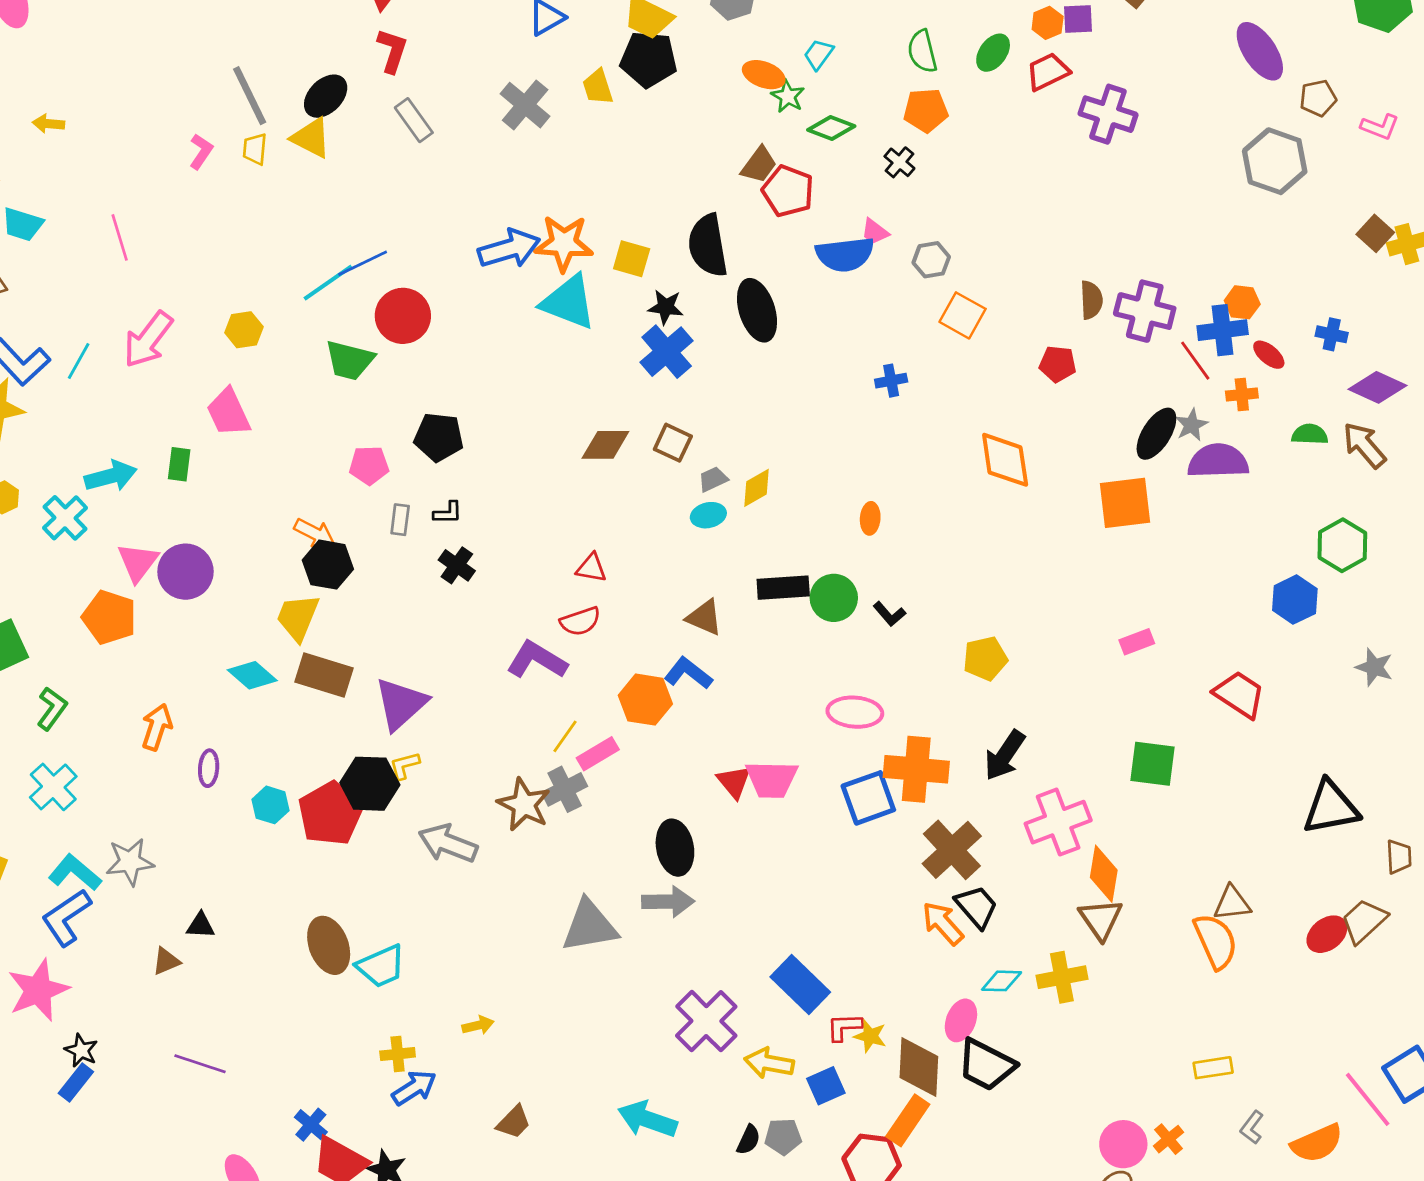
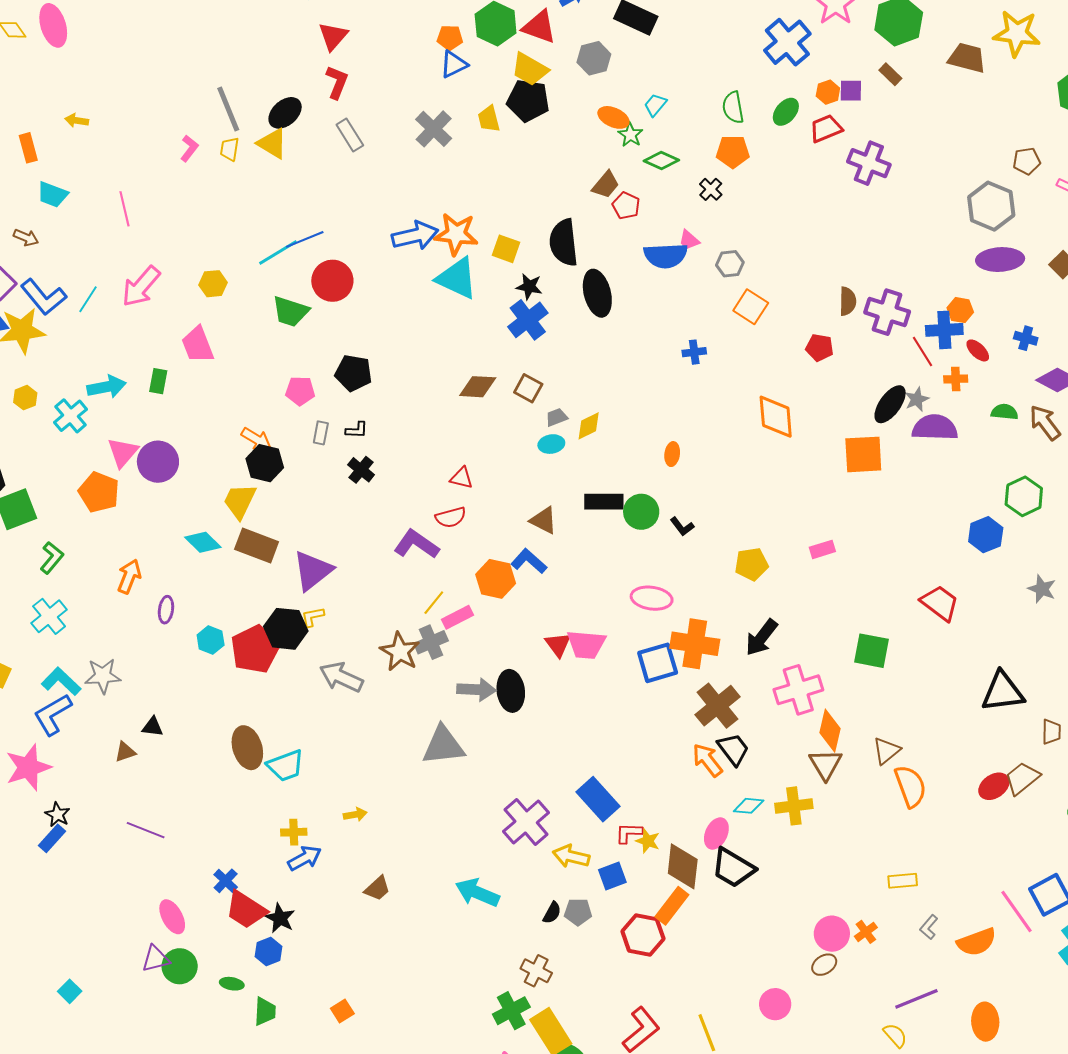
purple ellipse: (1260, 51) -> (1000, 260), moved, turned -63
red pentagon: (788, 191) -> (626, 206), size x0.7
pink rectangle: (1137, 642) -> (822, 549), moved
gray arrow: (668, 902) -> (476, 690), moved
brown triangle: (1232, 903) -> (886, 751), moved, turned -36

